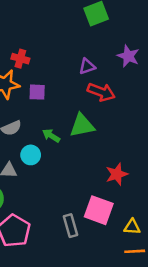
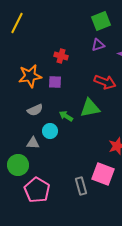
red cross: (20, 59) -> (61, 56), moved
purple triangle: (87, 66) -> (98, 45), moved

